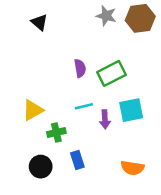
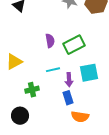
yellow triangle: (33, 110) -> (14, 62), moved
blue rectangle: (77, 160) -> (68, 98), moved
orange semicircle: (132, 168) -> (80, 117), moved

